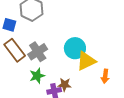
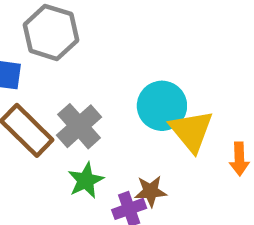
yellow triangle: (86, 61) -> (191, 131), turned -35

